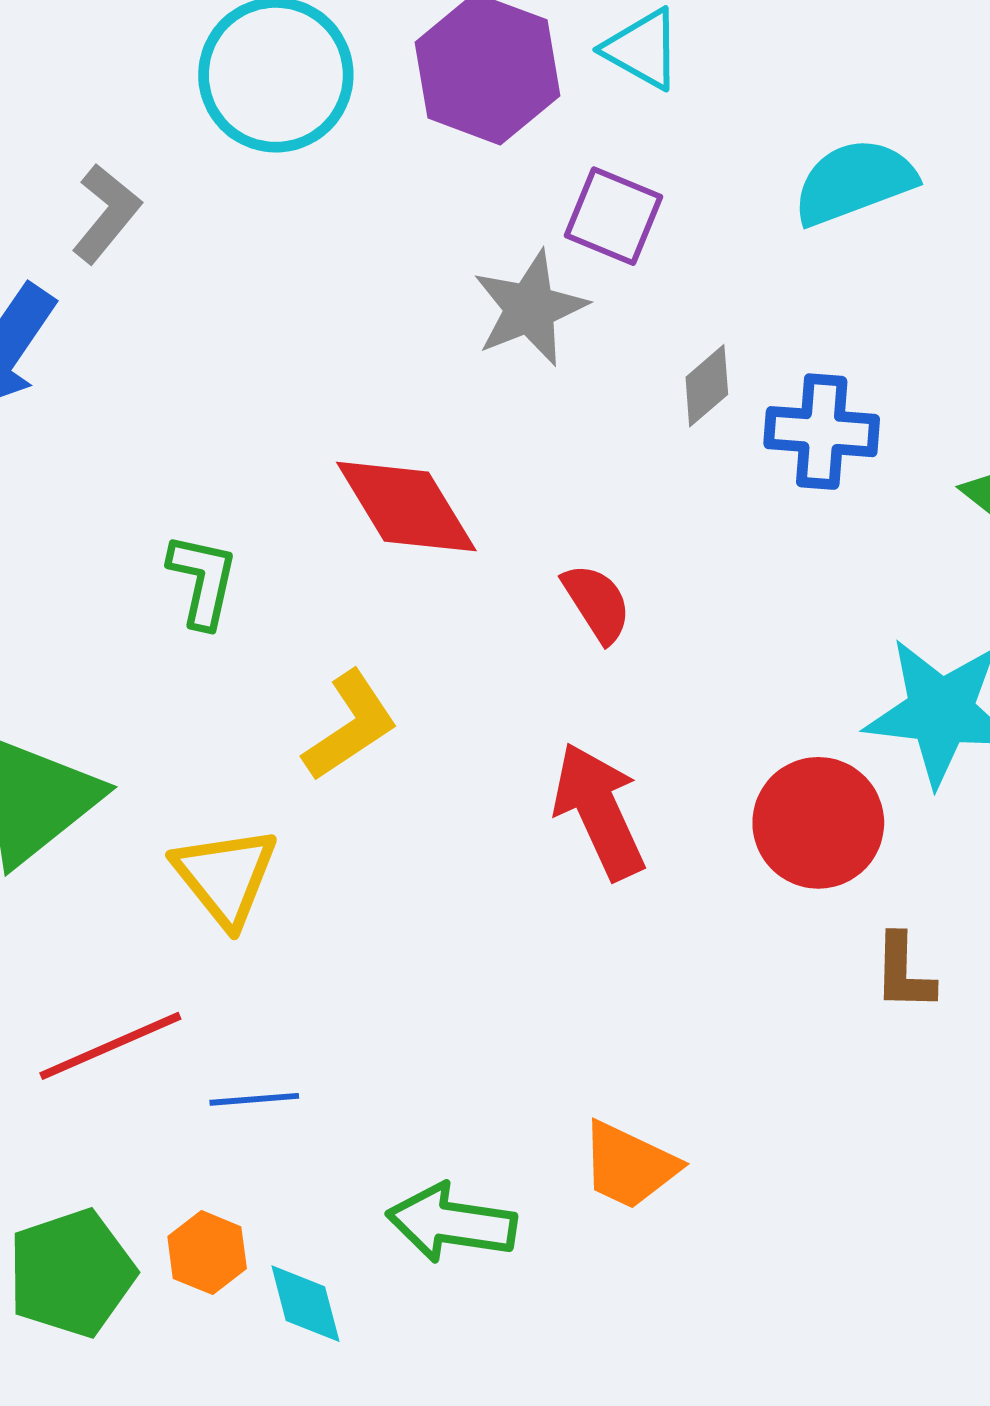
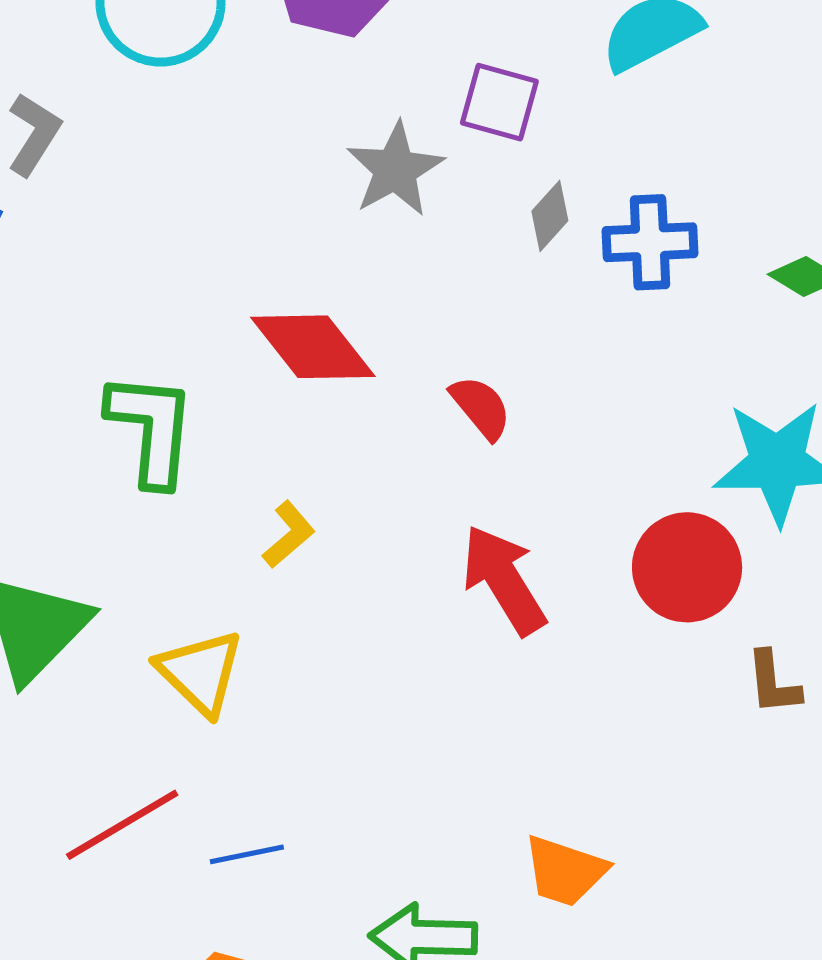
purple square: (614, 216) -> (499, 102), moved
green L-shape: (203, 580) -> (151, 429), size x1.5
yellow L-shape: (350, 726) -> (289, 535), size x0.7

